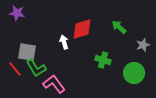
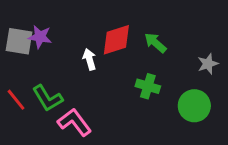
purple star: (17, 13) -> (40, 37), moved
green arrow: (119, 27) -> (155, 43), moved
gray square: (27, 52) -> (19, 41), moved

